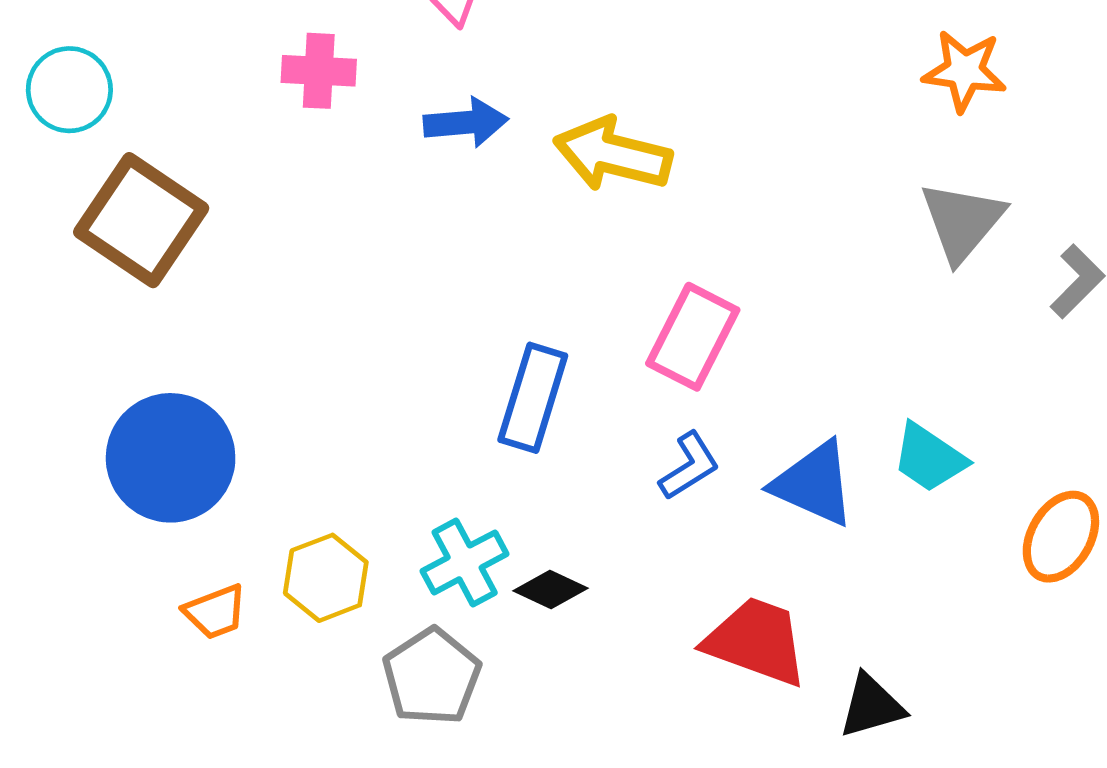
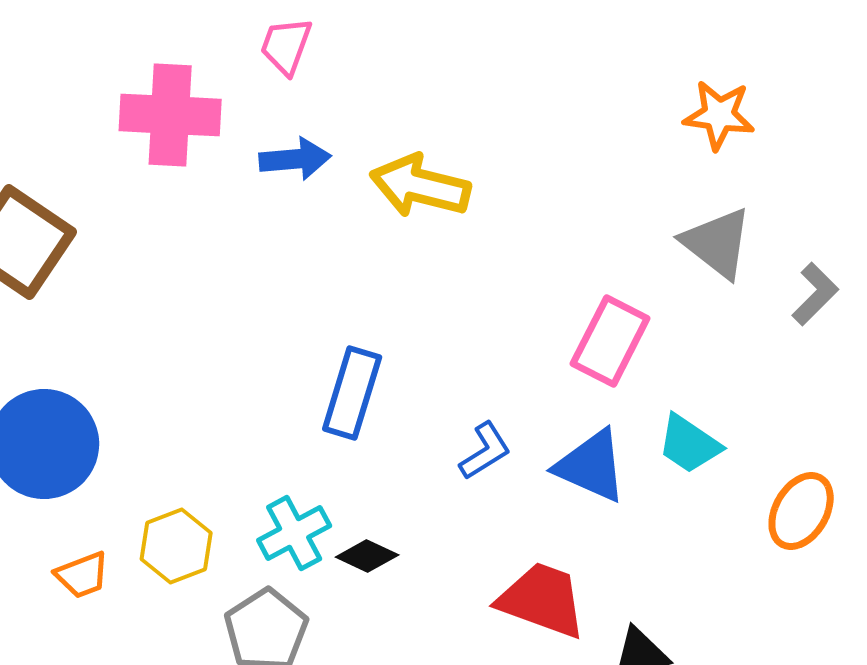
pink cross: (319, 71) -> (170, 115), size x1.6
gray triangle: (962, 221) -> (717, 243), turned -32
pink rectangle: (693, 337) -> (610, 341), moved

